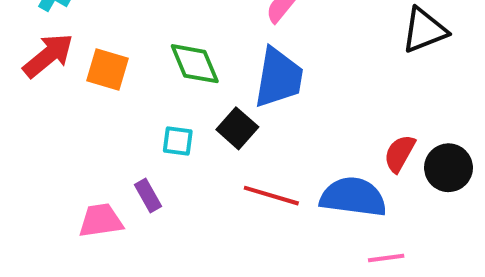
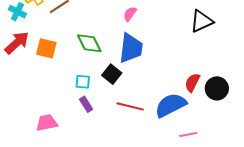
purple rectangle: (148, 196) -> (86, 104), moved
blue semicircle: (353, 197) -> (171, 105), turned -32

